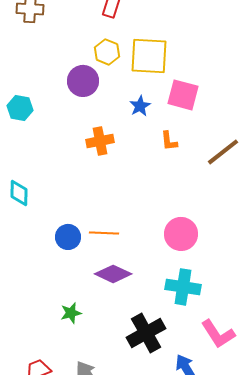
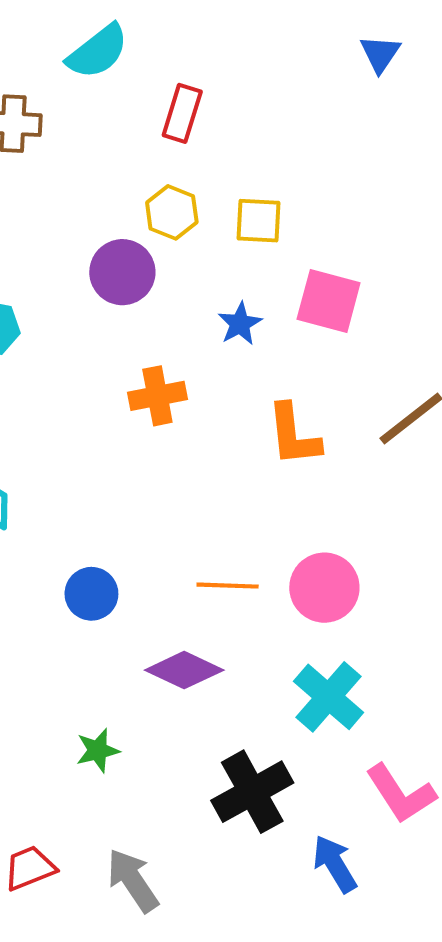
yellow square: (149, 56) -> (258, 221), size x0.6
orange L-shape: (169, 141) -> (294, 435), moved, size x1.6
orange line: (104, 233) -> (228, 586), moved
cyan cross: (183, 287) -> (329, 697), turned 32

